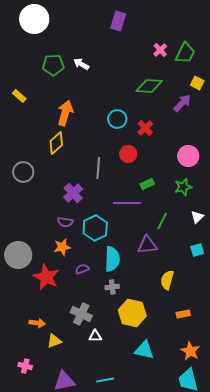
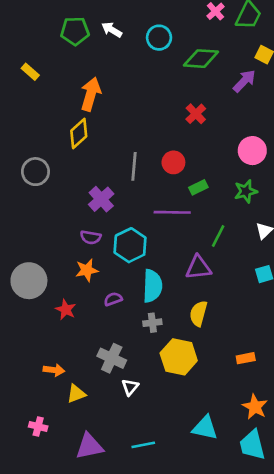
cyan circle: (117, 119) -> (159, 38), moved
red circle: (128, 154) -> (173, 162), moved
red star: (46, 277) -> (66, 310), size x0.6
yellow semicircle: (167, 280) -> (198, 314), moved
white triangle: (95, 336) -> (130, 387), turned -48
cyan triangle: (144, 350) -> (205, 428), moved

